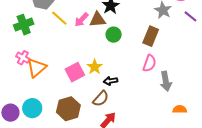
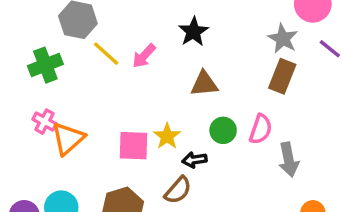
brown triangle: (98, 20) -> (204, 84), moved
green circle: (114, 35) -> (223, 130), moved
brown rectangle: (151, 36) -> (282, 76), moved
pink square: (75, 72) -> (134, 146), turned 30

